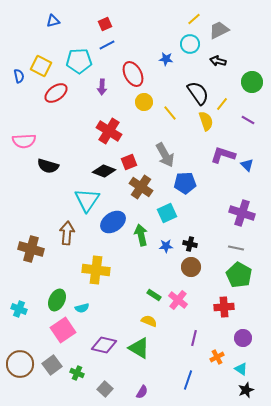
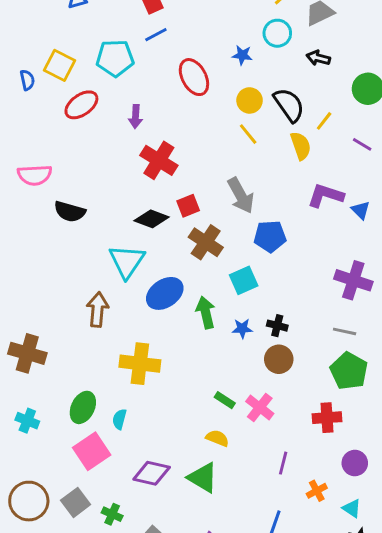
purple arrow: (102, 87) -> (136, 117), moved
yellow circle: (144, 102) -> (250, 100), moved
brown cross: (31, 249) -> (27, 353), moved
cyan semicircle: (82, 308) -> (119, 419), turned 120

